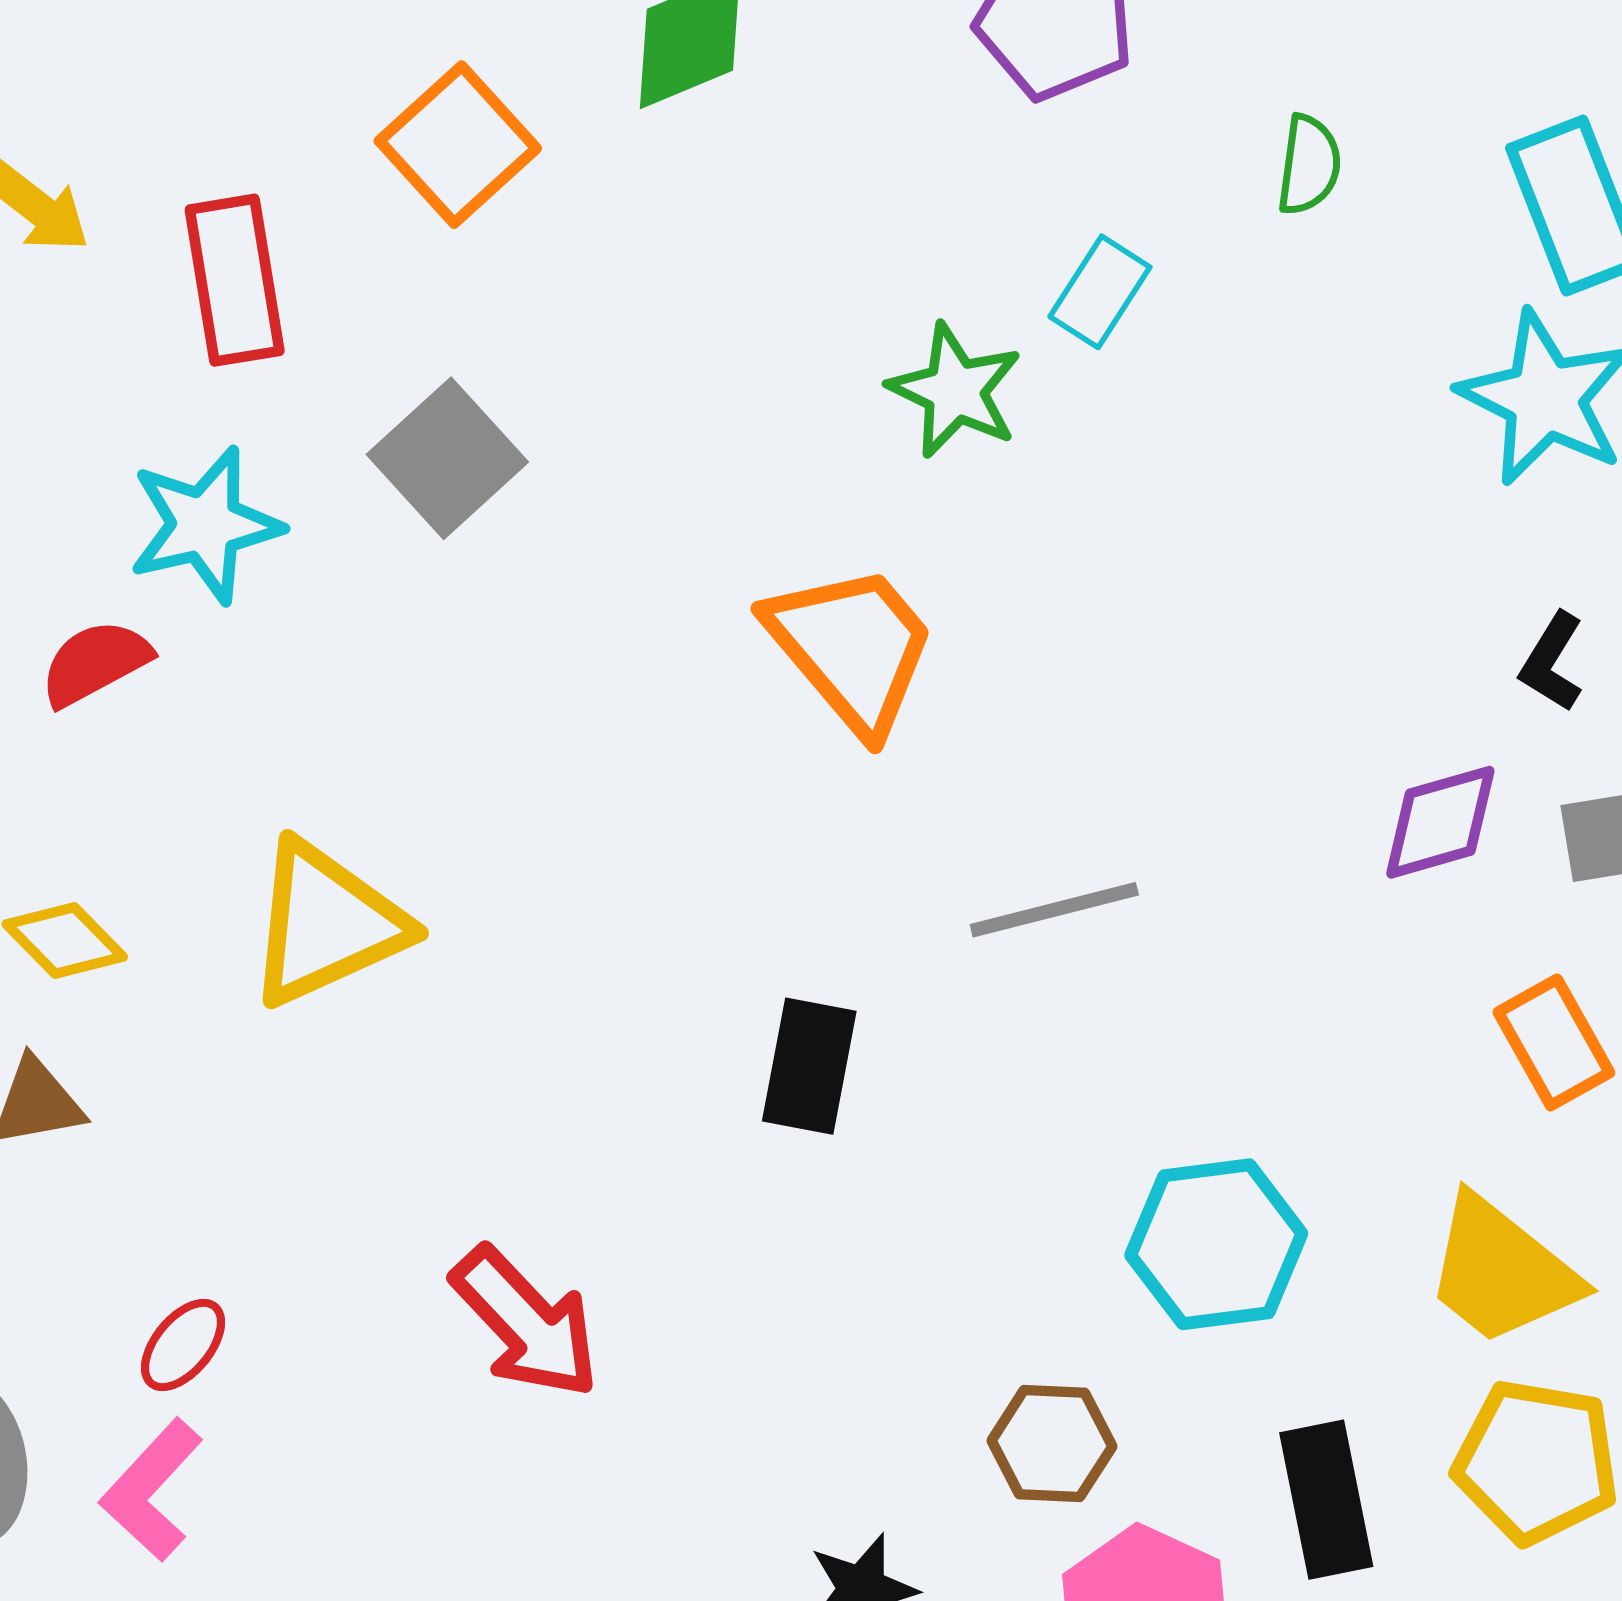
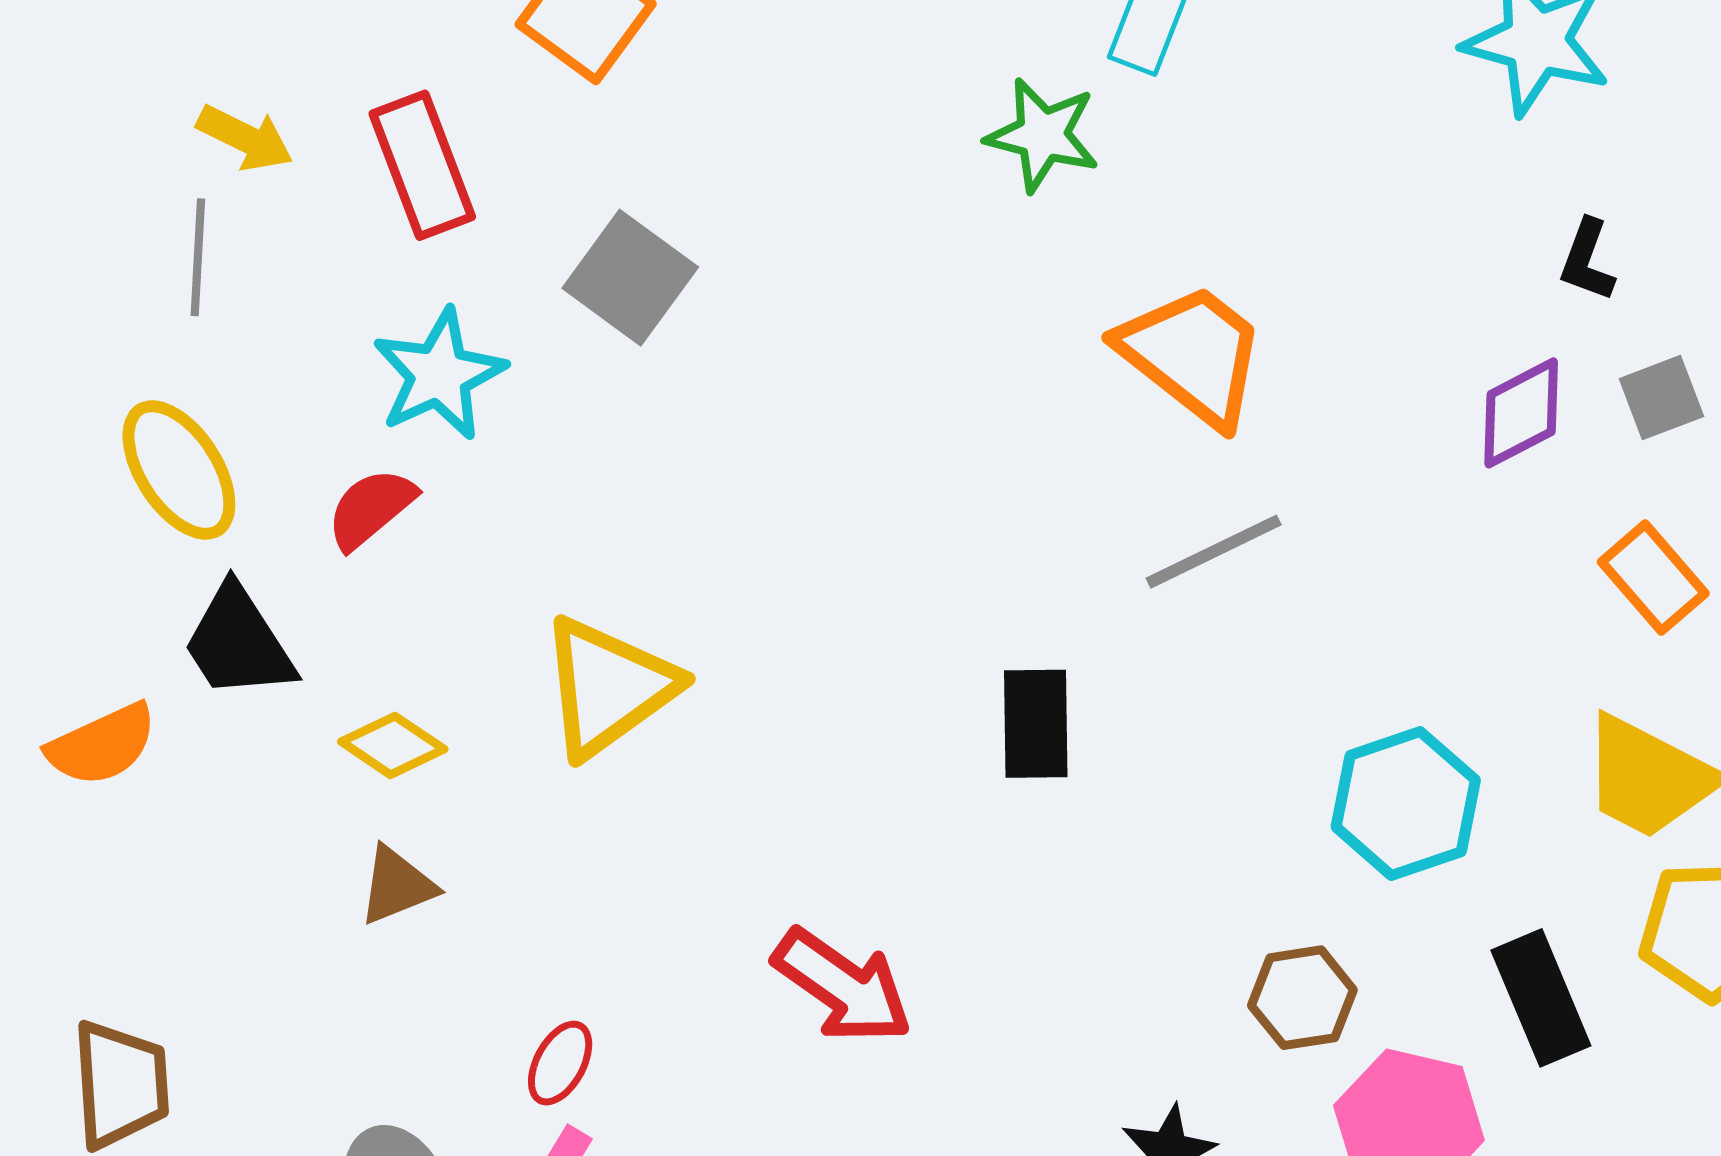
orange trapezoid: (852, 648) -> (1193, 355), moved

